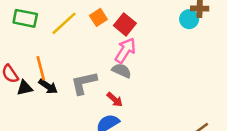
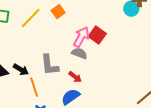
red square: (125, 24) -> (97, 35), moved
orange line: (41, 68) -> (34, 87), moved
gray L-shape: (84, 83) -> (50, 65), turned -80

